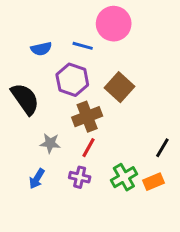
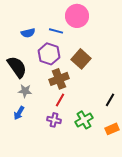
gray star: (50, 143) -> (25, 91), moved
blue arrow: (37, 179) -> (19, 113), moved
orange rectangle: (153, 182) -> (112, 129), moved

